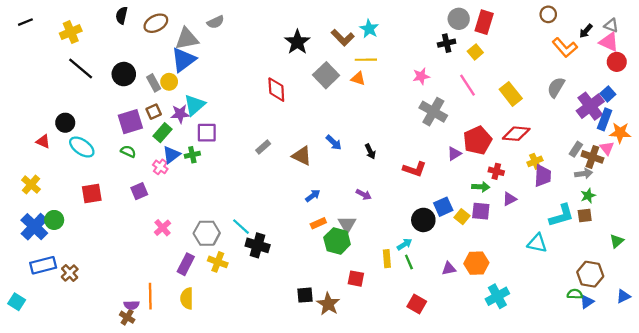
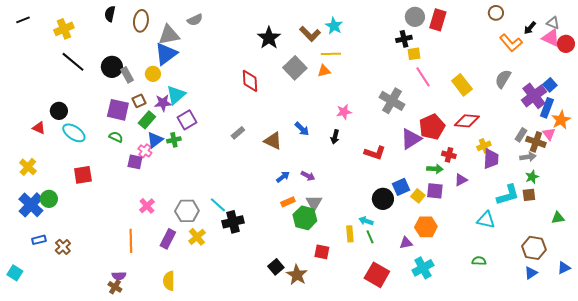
brown ellipse: (156, 23) -> (141, 21), turned -55
yellow square: (475, 52) -> (414, 54), moved, turned 32
red circle: (617, 62) -> (566, 44), moved
pink star: (421, 76) -> (344, 112), moved
orange triangle: (358, 78) -> (324, 71), turned -32
gray rectangle: (154, 83) -> (127, 75), moved
purple square: (130, 122) -> (118, 110), turned 30
purple square: (207, 133) -> (187, 120), turned -30
orange star: (620, 133) -> (561, 120), turned -30
black arrow: (370, 151) -> (335, 137), turned 40
purple triangle: (454, 154) -> (411, 139), size x1.6
purple square: (139, 191) -> (135, 162), moved, turned 35
purple arrow: (364, 195) -> (308, 176), moved
green triangle: (617, 241) -> (558, 218), turned 32
cyan arrow: (405, 244) -> (366, 221), turned -128
black cross: (258, 245) -> (233, 222), turned -30
yellow cross: (218, 262) -> (197, 237), turned 30
orange hexagon: (476, 263) -> (426, 227), moved
blue rectangle: (43, 265) -> (39, 240), size x0.6
green semicircle: (575, 294) -> (479, 261), moved
black square: (305, 295) -> (276, 267), turned -35
orange line: (150, 296) -> (131, 241), moved
cyan cross: (497, 296) -> (423, 268), moved
yellow semicircle: (187, 298) -> (169, 281), moved
red square: (417, 304) -> (377, 275), size x1.4

